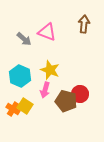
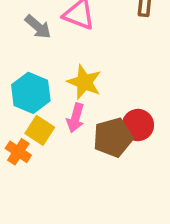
brown pentagon: (66, 101) -> (113, 137), turned -30
yellow square: (25, 106) -> (40, 130), moved

